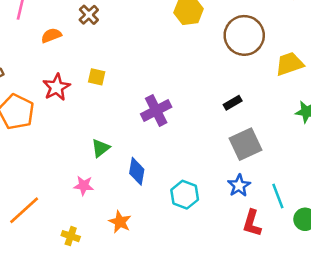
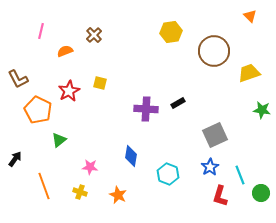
black rectangle: (233, 103) -> (178, 103), moved
purple cross: (156, 111) -> (146, 109), turned 30
green triangle: (101, 148) -> (59, 140), moved
orange line: (24, 210) -> (44, 186), turned -68
yellow cross: (71, 236) -> (80, 192), moved

